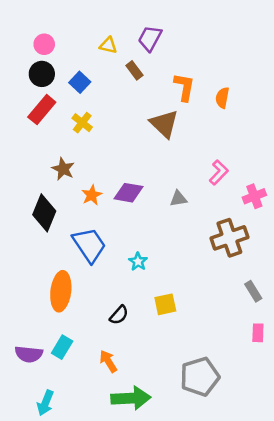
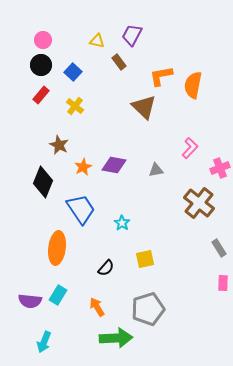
orange L-shape: (184, 87) -> (161, 76), turned -110
orange semicircle: (222, 98) -> (193, 85), size x1.5
red rectangle: (42, 110) -> (41, 95), size x0.7
brown cross: (229, 238) -> (199, 203), turned -32
gray pentagon: (200, 377) -> (148, 309), moved

